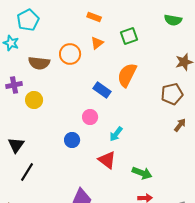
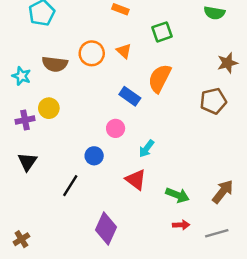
cyan star: (11, 43) -> (21, 76), moved
orange triangle: (97, 43) -> (124, 51), moved, turned -40
purple cross: (14, 85) -> (25, 120), moved
brown arrow: (180, 125) -> (223, 192), moved, size x1.5
black line: (27, 172) -> (70, 186), moved

